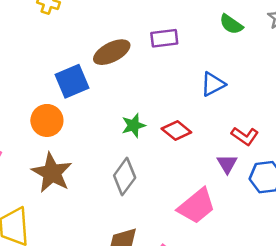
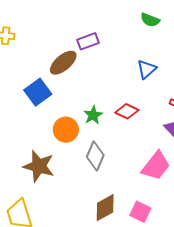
purple rectangle: (164, 38) -> (88, 41), moved
orange circle: (47, 120) -> (66, 130), moved

